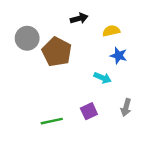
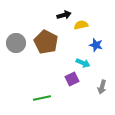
yellow semicircle: (111, 31) -> (81, 25), moved
gray circle: (27, 38) -> (16, 43), moved
purple square: (89, 111) -> (72, 79), moved

